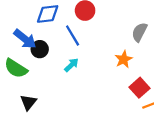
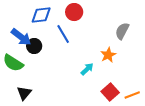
cyan arrow: (71, 65) -> (87, 69), moved
red square: (139, 88) -> (110, 92), moved

